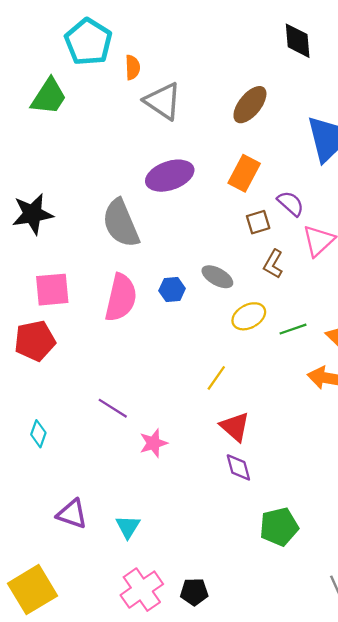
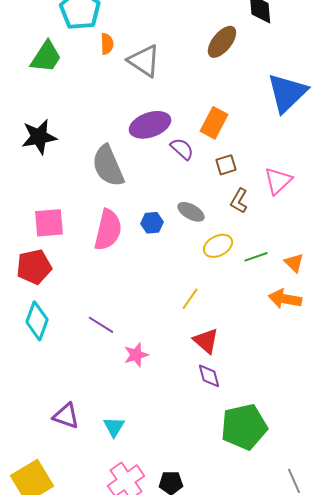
orange semicircle: (133, 67) -> (107, 44), moved
brown ellipse: (250, 105) -> (222, 42), moved
purple semicircle: (291, 203) -> (182, 149), moved
black star: (33, 214) -> (39, 137), moved
cyan diamond: (38, 434) -> (37, 321), moved, size x1.6
green pentagon: (279, 527) -> (244, 427), size x1.4

